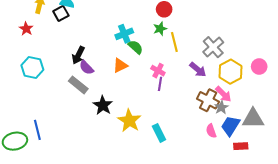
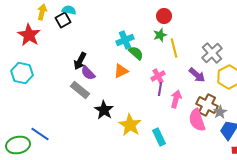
red star: (26, 29) -> (29, 35), size x1.6
cyan hexagon: (32, 68) -> (22, 73), moved
pink cross: (158, 71) -> (158, 76), turned 32
pink arrow: (223, 94) -> (176, 99), moved, turned -120
blue line: (37, 130) -> (40, 134), turned -42
pink semicircle: (211, 131) -> (197, 120), moved, size x1.6

